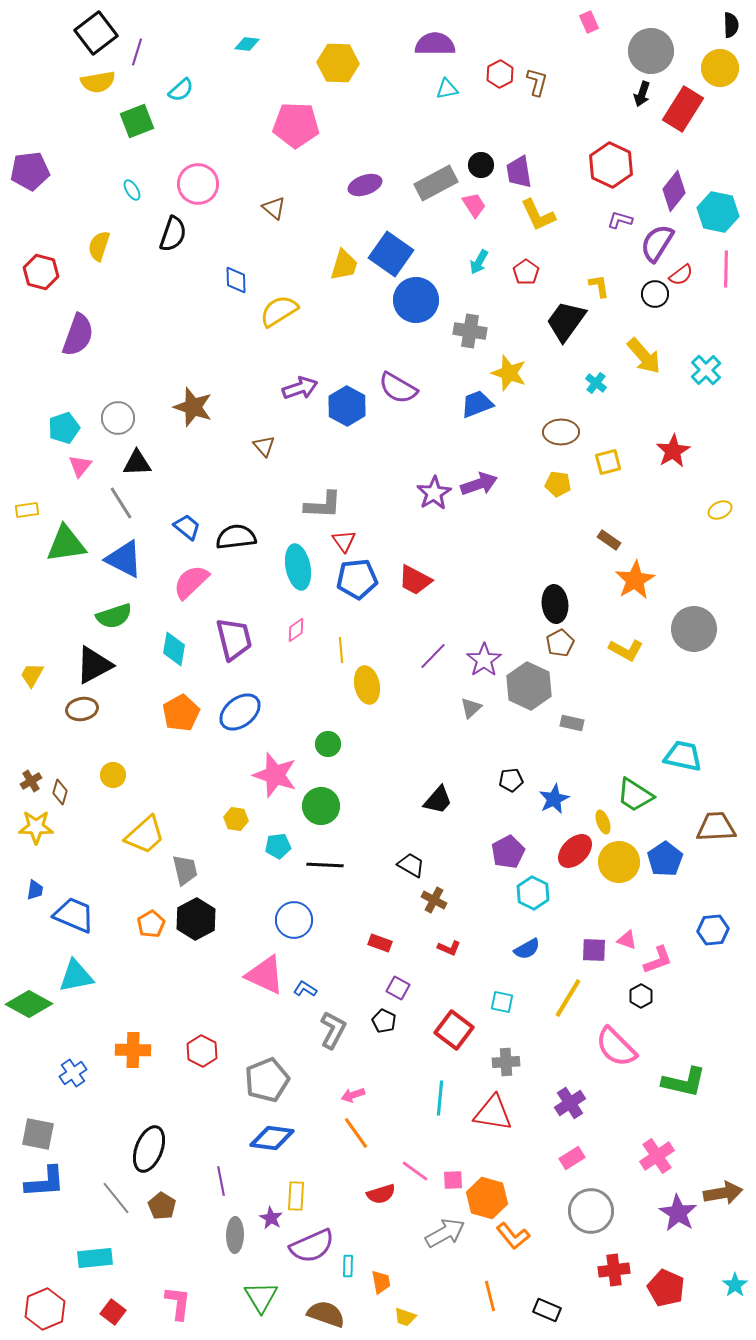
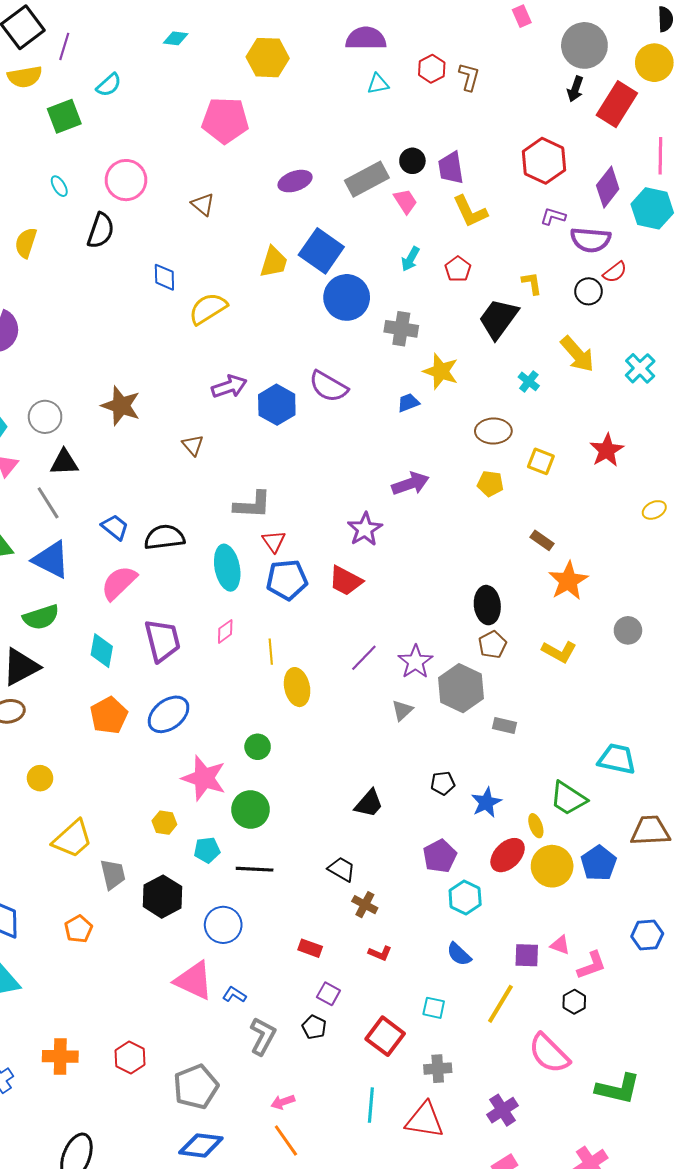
purple semicircle: (657, 243) -> (591, 240), turned -117
pink line: (726, 269) -> (660, 156), moved
blue trapezoid: (477, 404) -> (408, 403), size x0.7
yellow square: (608, 462) -> (541, 461), turned 36
purple star: (434, 493) -> (365, 529), moved
gray circle: (694, 629) -> (628, 630), size x0.6
black hexagon: (196, 919) -> (162, 897), moved
blue semicircle: (527, 949) -> (459, 954), turned 72

